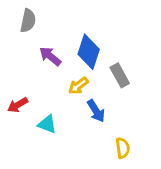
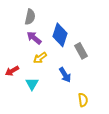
gray semicircle: (28, 21) -> (30, 17), moved
yellow arrow: (78, 86) -> (40, 58), moved
cyan triangle: (47, 124) -> (32, 84), turned 40

